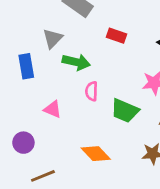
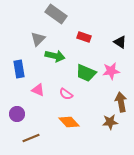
blue rectangle: (26, 66) -> (19, 69), moved
pink semicircle: (92, 91) -> (66, 94), moved, turned -56
green trapezoid: (125, 111) -> (86, 73), moved

